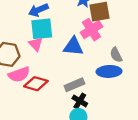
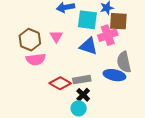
cyan square: (42, 29) -> (87, 20), moved
gray semicircle: (116, 55) -> (124, 62), size x1.5
red diamond: (36, 84) -> (60, 83), moved

